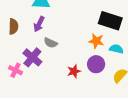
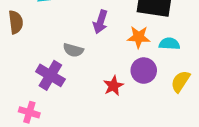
purple arrow: (39, 24) -> (100, 22), moved
brown semicircle: (13, 27) -> (16, 22), moved
pink cross: (15, 70) -> (29, 112), moved

